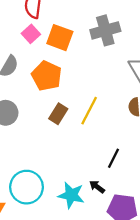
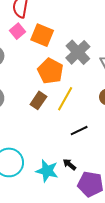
gray cross: (105, 30) -> (78, 52), moved, turned -30
orange pentagon: (47, 76) -> (50, 71), moved
black line: (114, 158) -> (79, 131), moved, turned 36

